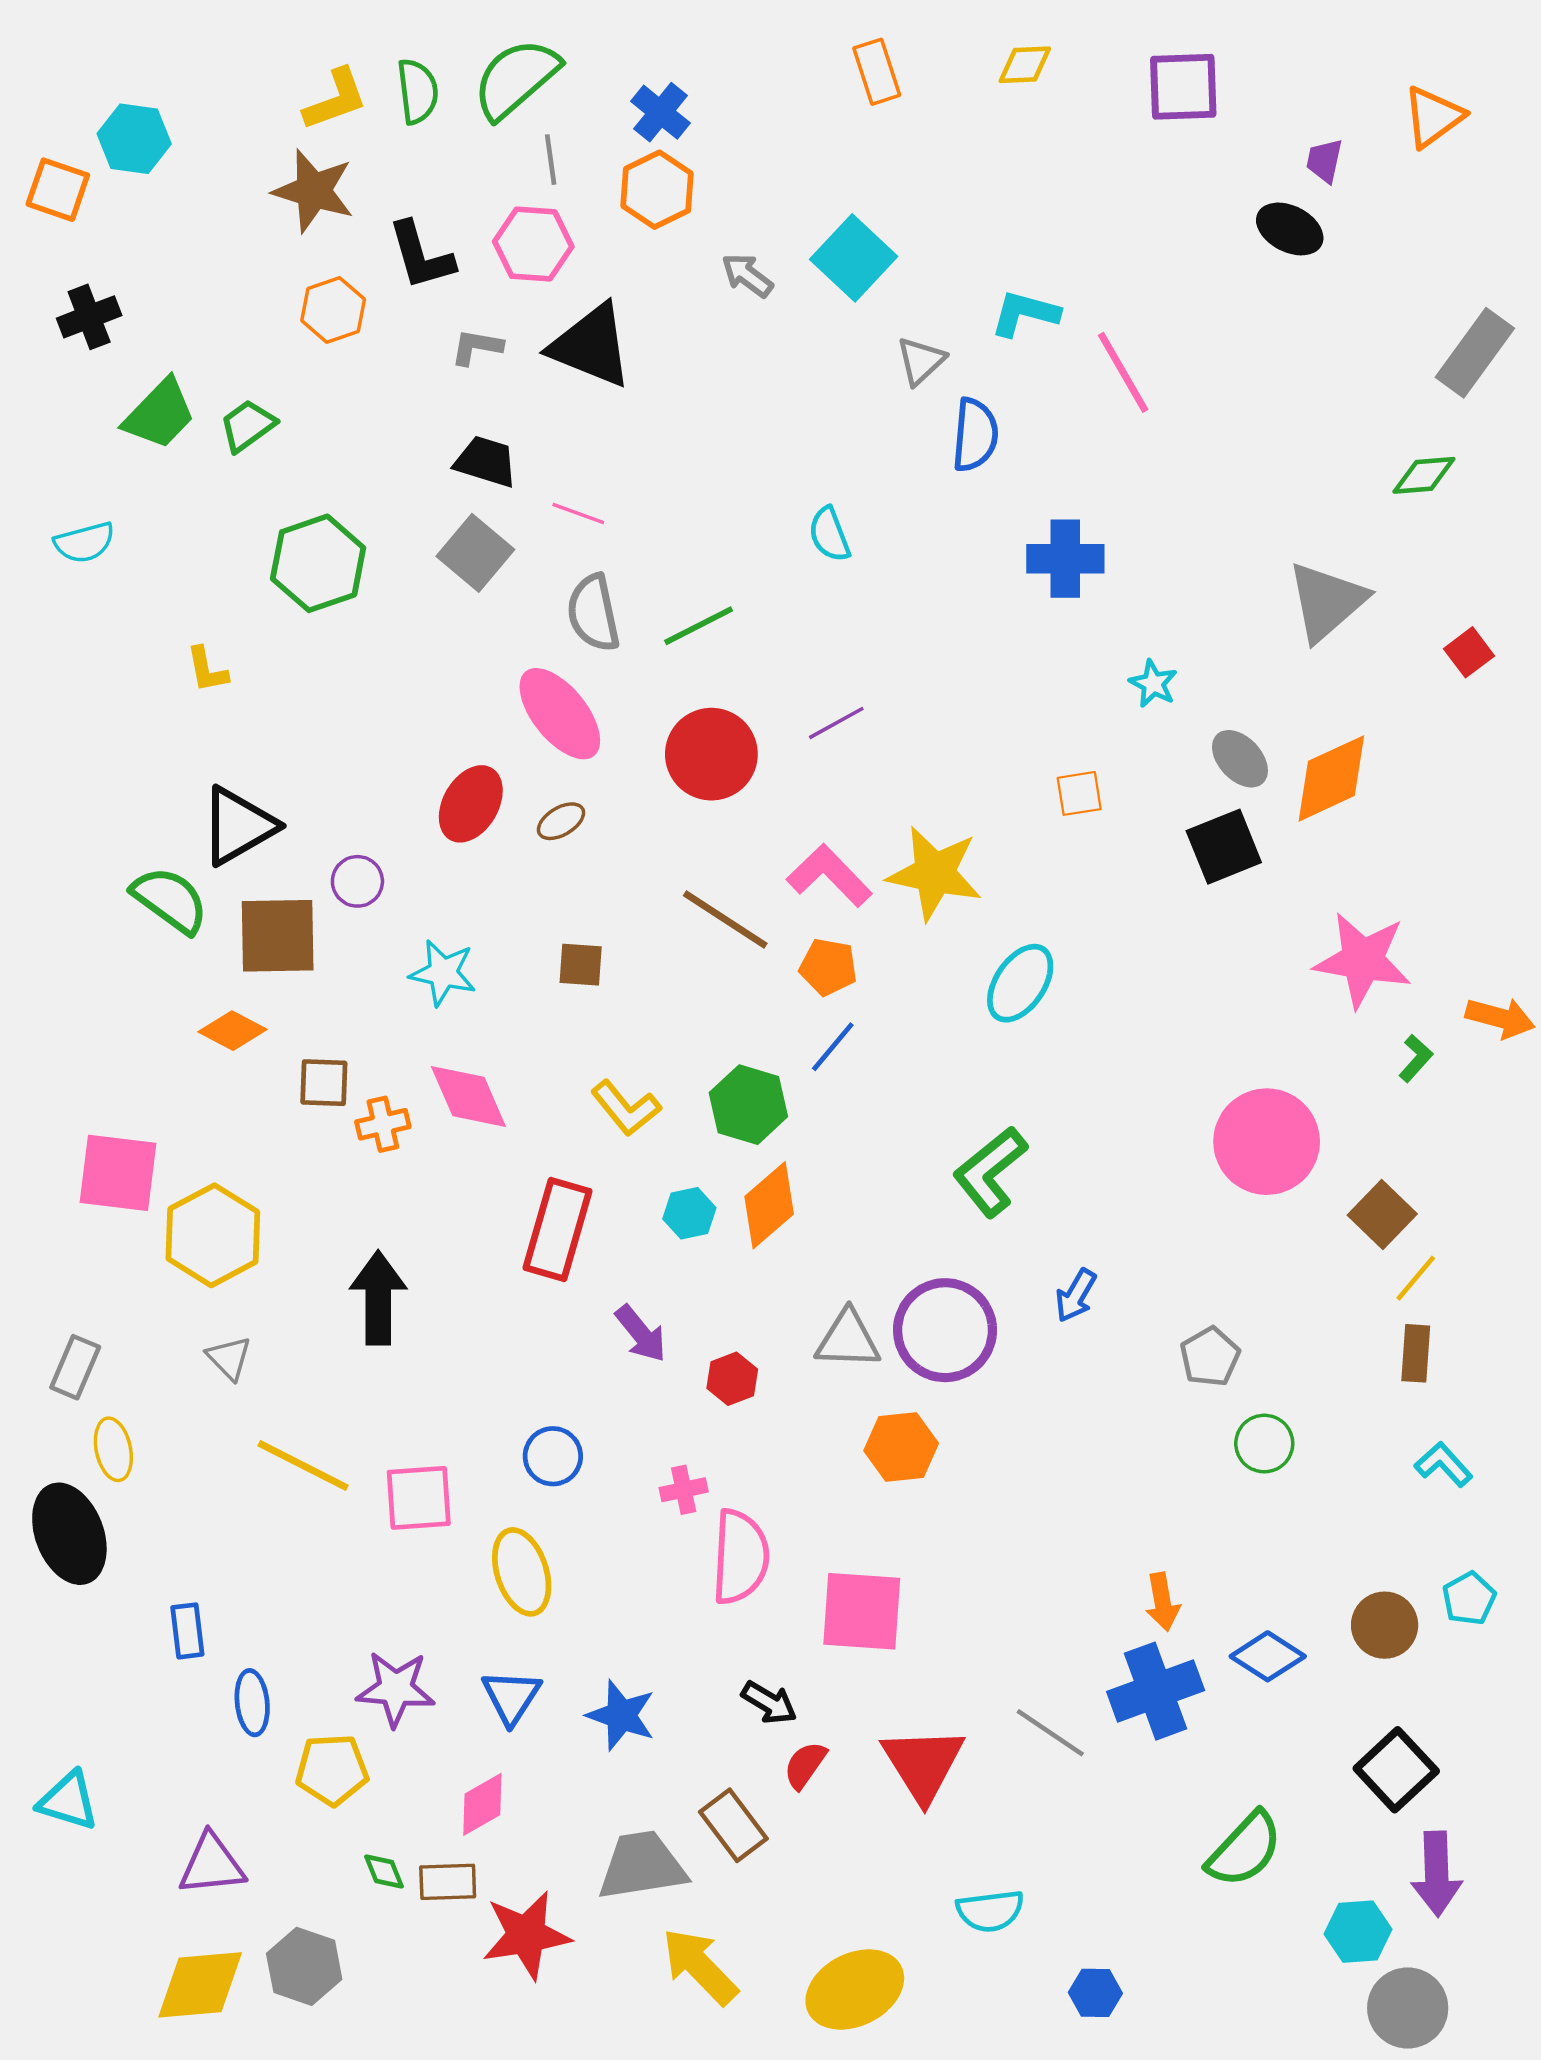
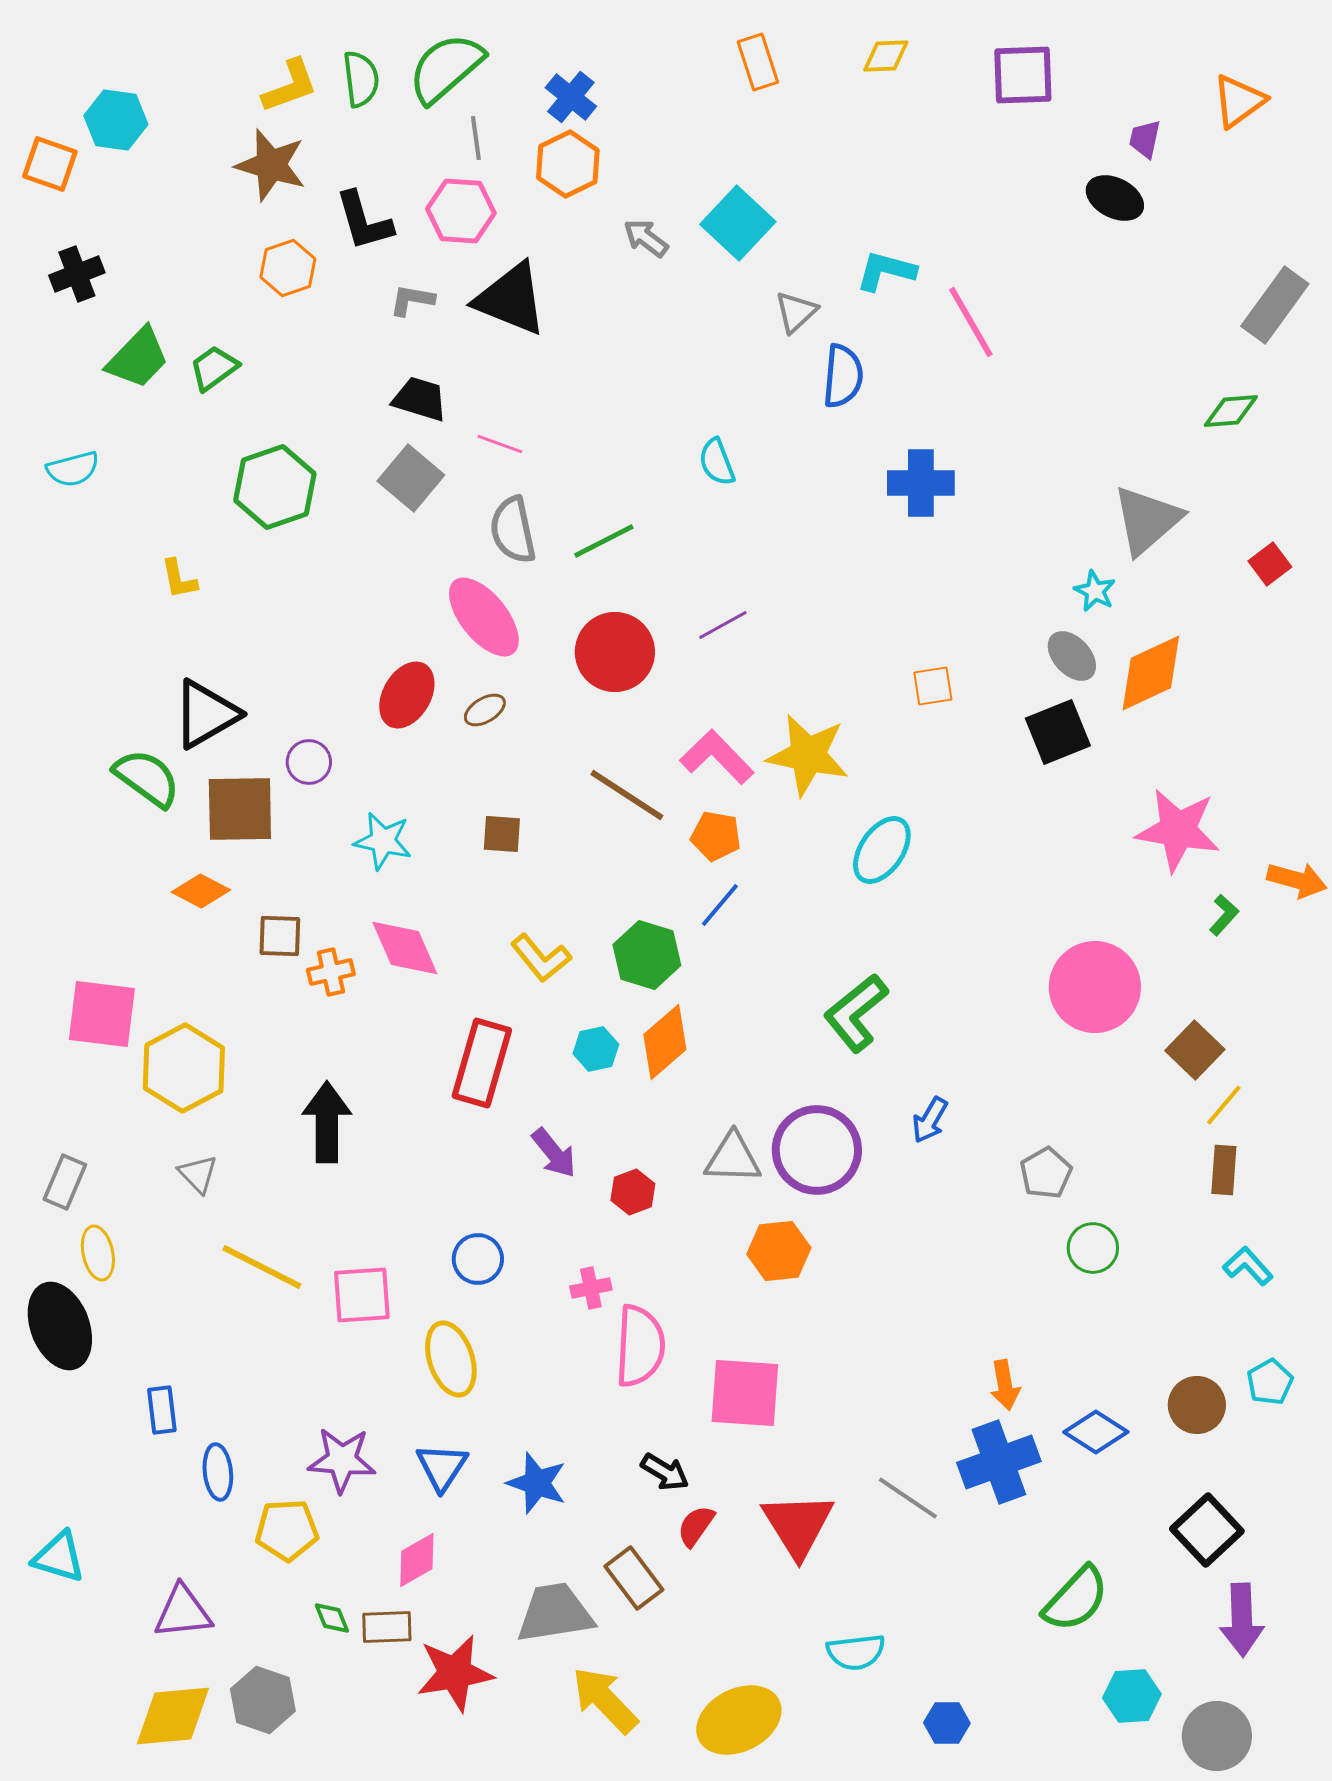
cyan star: (1153, 684) -> (1095, 591), moved
cyan hexagon: (1358, 1932) -> (1132, 1696), moved

